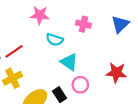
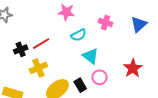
cyan semicircle: (55, 40) -> (79, 35), turned -49
red star: (116, 73) -> (133, 68), turned 30

